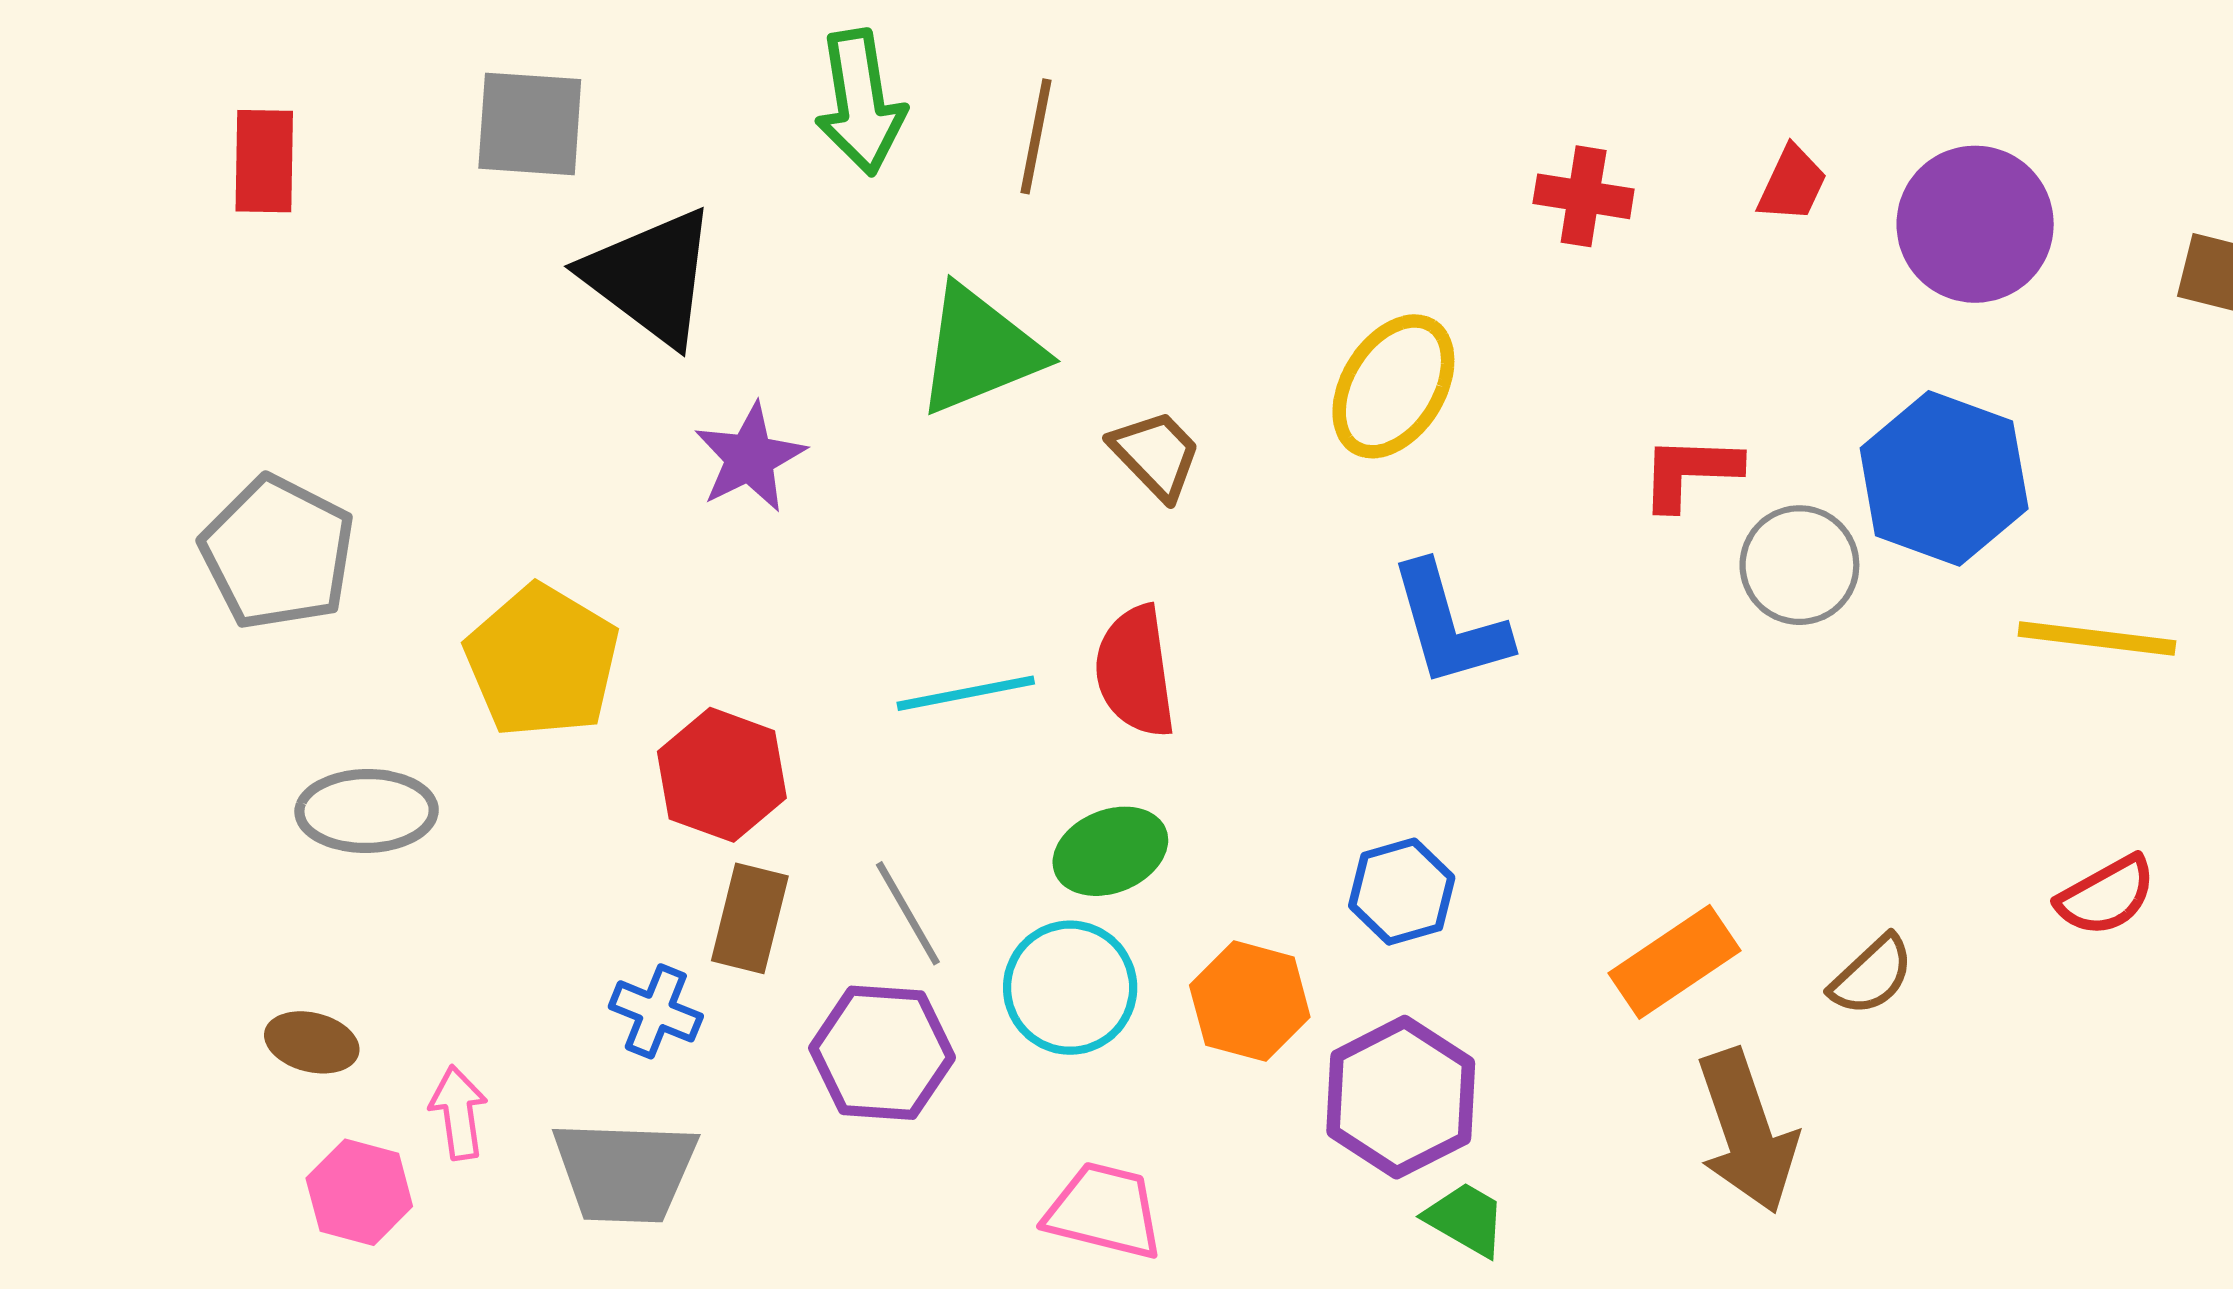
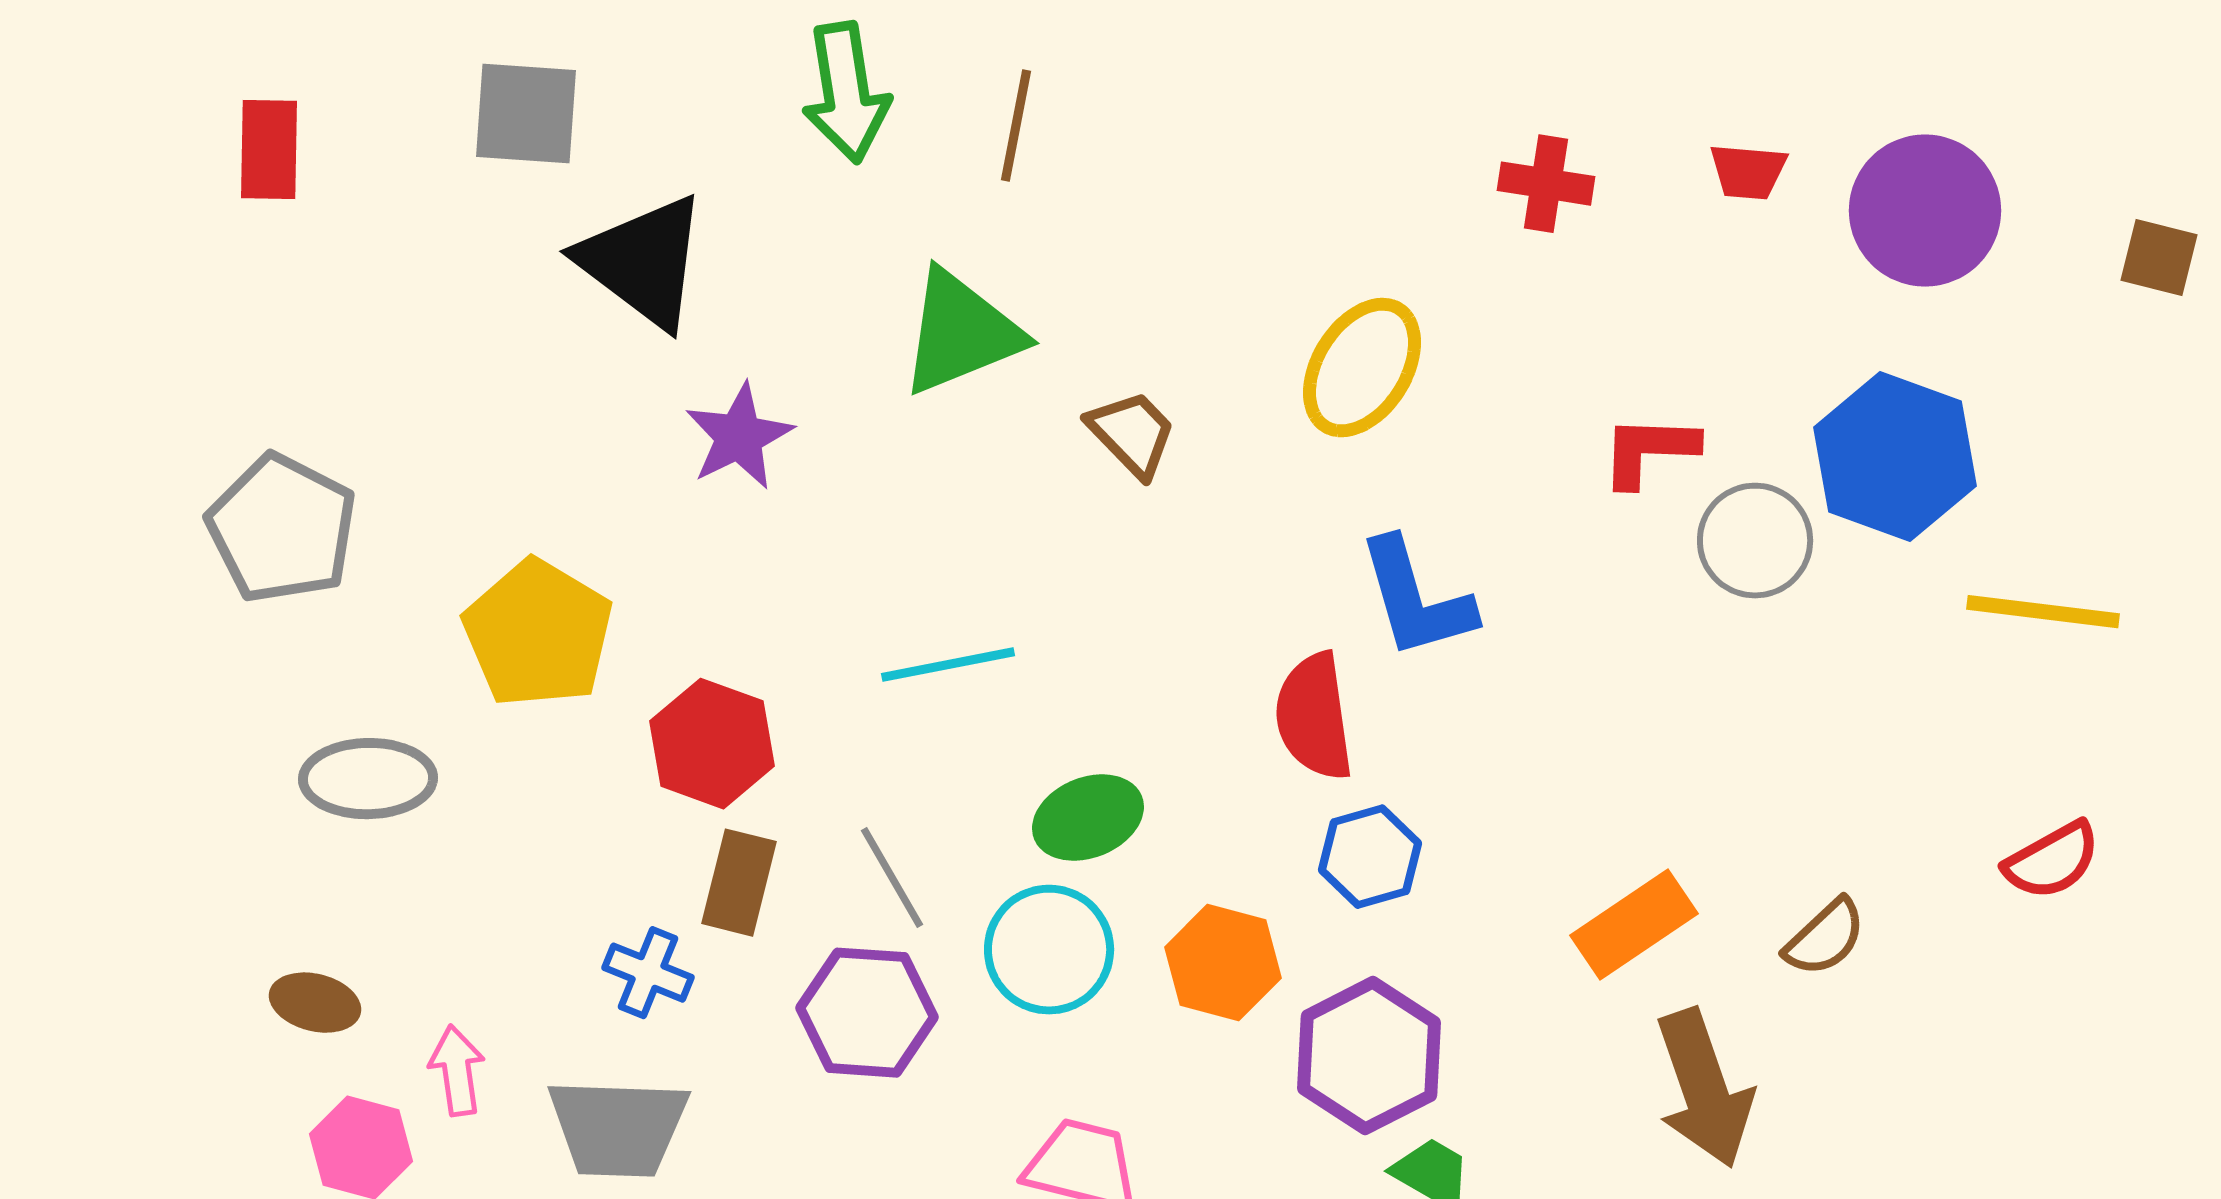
red trapezoid: (1792, 184) -> (1748, 172), turned 70
red semicircle: (1135, 672) -> (1314, 717), moved

